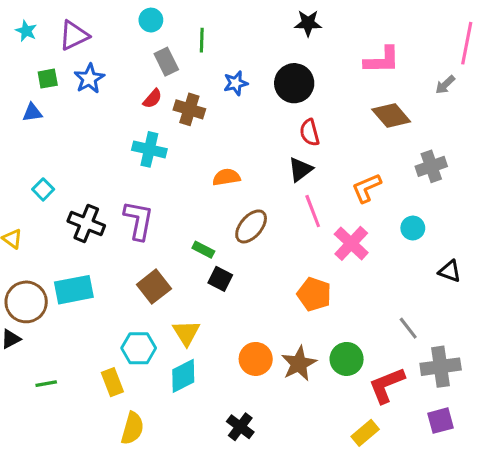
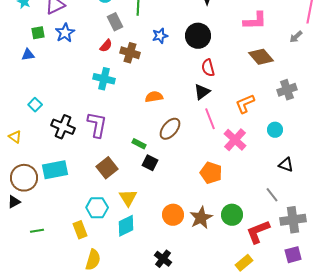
black triangle: (450, 271) -> (286, 165), moved

